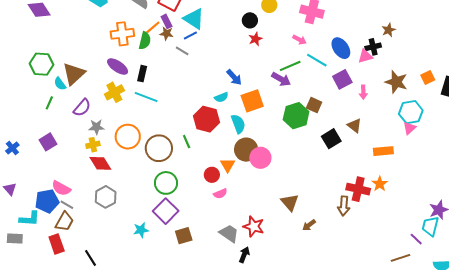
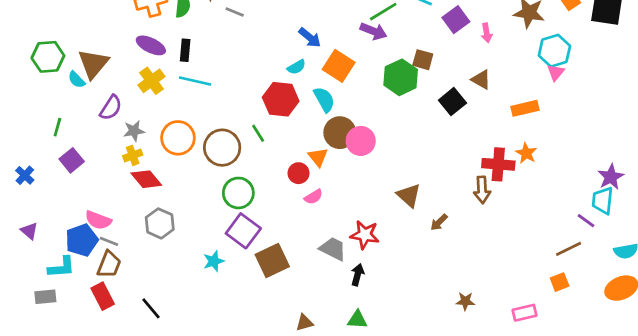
orange square: (252, 101) -> (339, 66), turned -30
green line: (49, 103) -> (57, 127), moved
brown square: (184, 236) -> (272, 260), size x1.4

